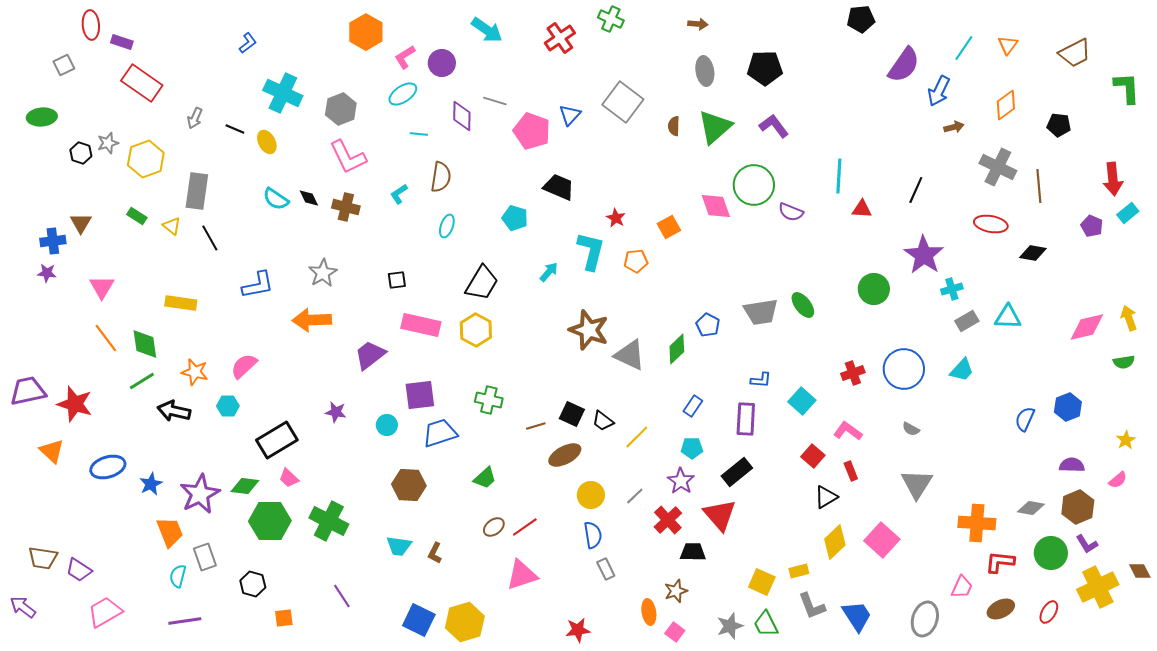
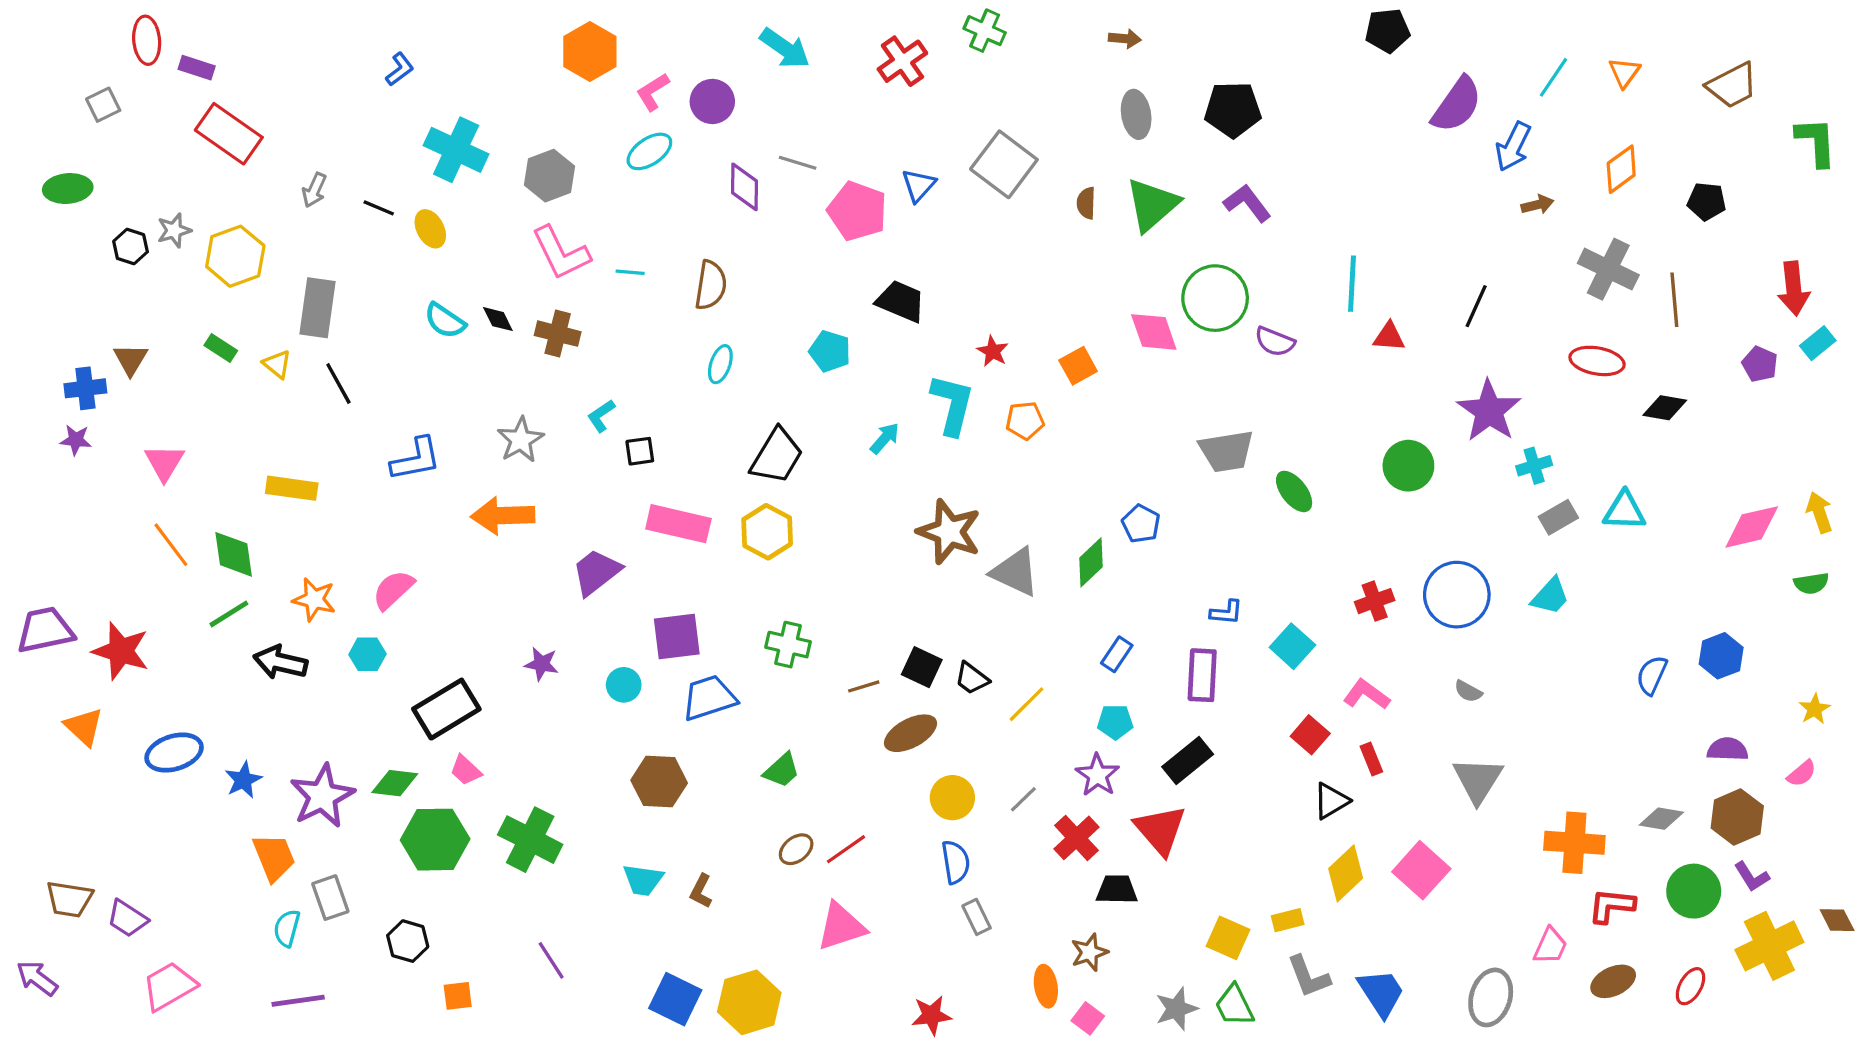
cyan line: (419, 134) -> (630, 272), moved
cyan L-shape: (399, 194) -> (601, 416), moved
gray trapezoid: (761, 312) -> (1226, 451), moved

